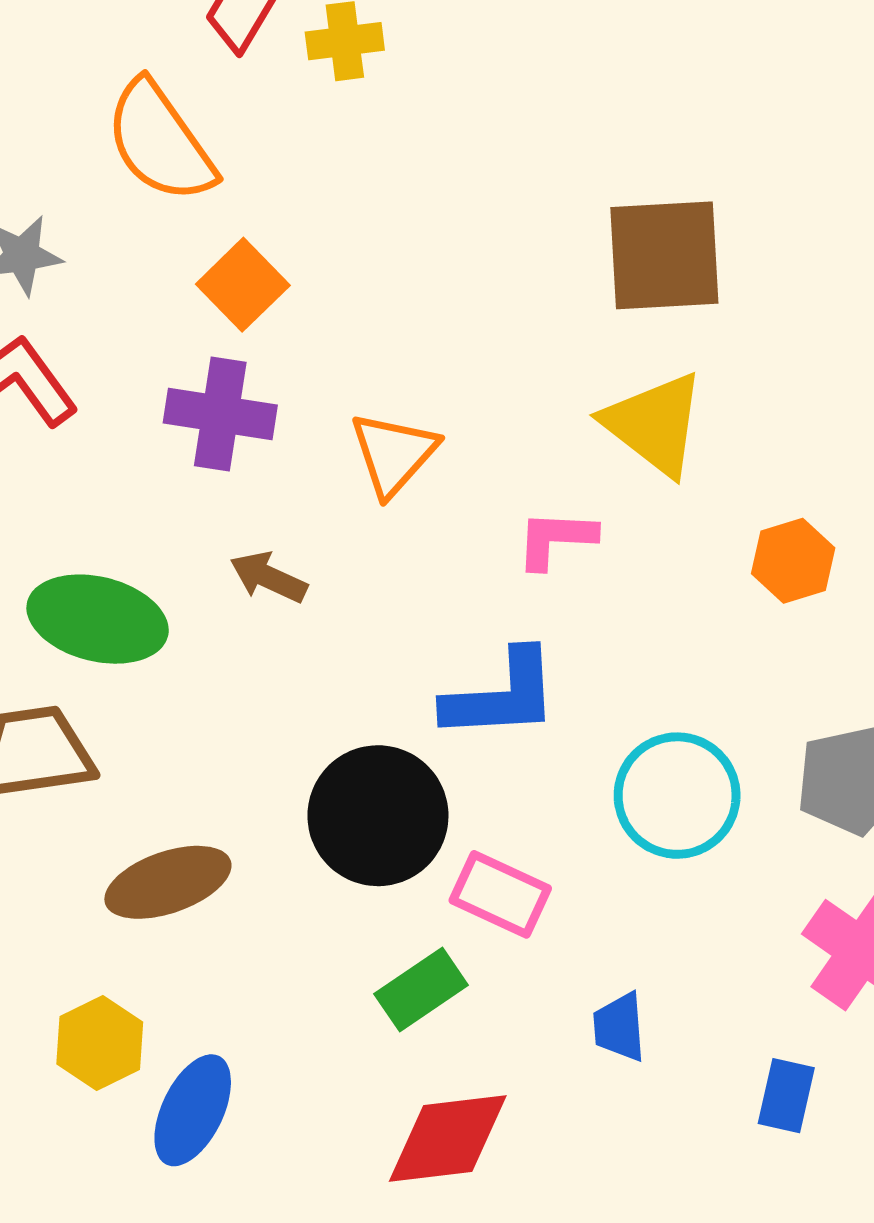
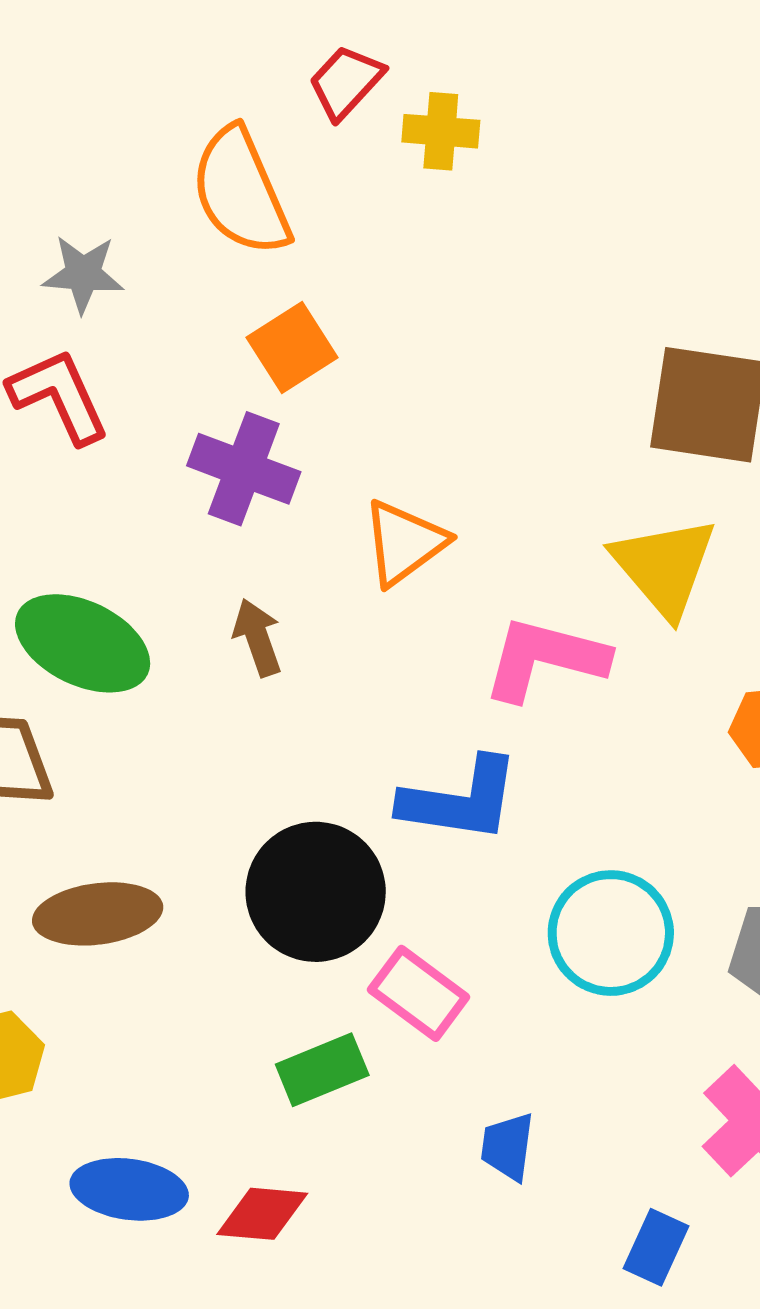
pink L-shape: (556, 539) -> (545, 659), size x1.5
brown arrow: (268, 577) -> (257, 637), turned 34
blue ellipse: (193, 1110) -> (129, 1189), moved, turned 60
red diamond: (448, 1139) -> (262, 1214), moved, size x0.7

